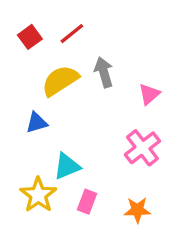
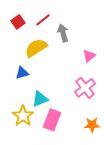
gray arrow: (104, 72) -> (63, 33), moved
pink rectangle: (87, 202) -> (52, 120), size x1.5
orange star: (137, 210) -> (92, 125), moved

